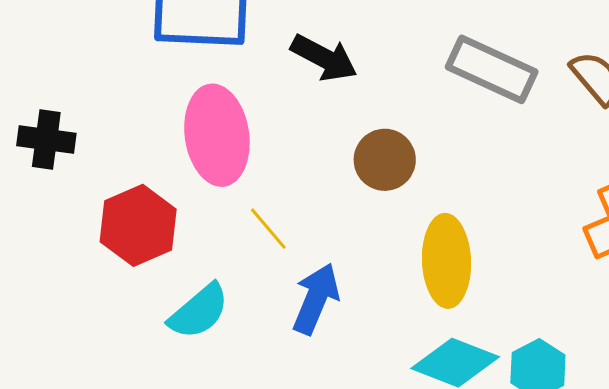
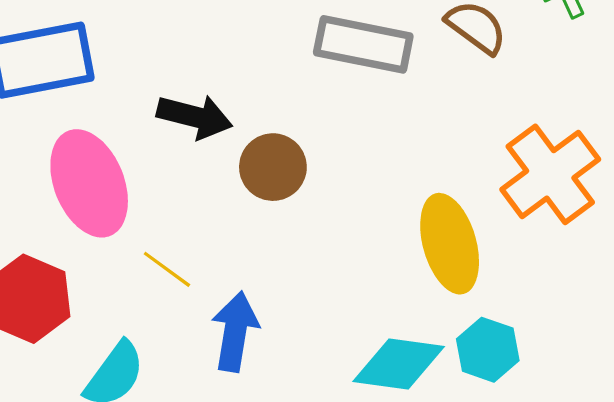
black arrow: (324, 58) -> (195, 117), moved
yellow ellipse: (447, 261) -> (450, 244), moved

